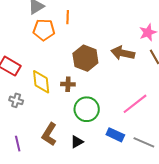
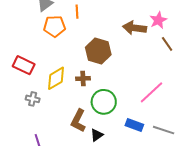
brown arrow: (123, 53) -> (135, 28), moved
yellow diamond: (41, 82) -> (56, 78), turned 70
brown L-shape: (49, 134) -> (78, 121), moved

